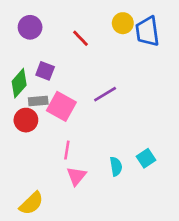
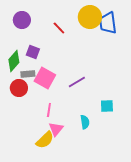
yellow circle: (123, 23) -> (90, 17), size x1.5
purple line: (105, 94) -> (77, 82), moved
cyan square: (146, 158) -> (107, 106), moved, turned 32
yellow semicircle: (31, 203) -> (45, 140), moved

